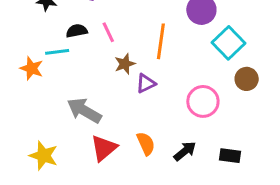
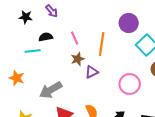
pink line: (108, 32) -> (75, 38), moved
orange star: (32, 68) -> (17, 78), moved
gray arrow: (84, 110) -> (51, 90), turned -60

